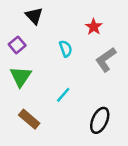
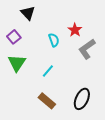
red star: (94, 27) -> (75, 30), moved
cyan line: (63, 95) -> (48, 71), moved
brown rectangle: (29, 119) -> (47, 101), moved

